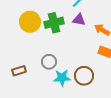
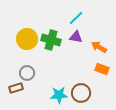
green cross: (54, 23) -> (51, 40), turned 30
gray circle: (49, 62) -> (27, 73), moved

